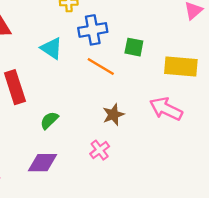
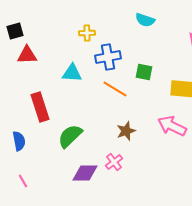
cyan triangle: (52, 48) -> (72, 73), turned -30
green semicircle: (49, 120) -> (70, 136), size x1.5
purple diamond: (42, 163) -> (85, 173), moved

